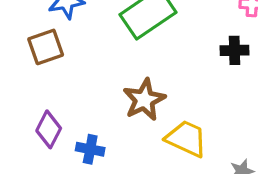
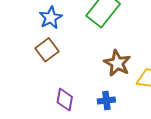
blue cross: (90, 149) -> (106, 101), moved

